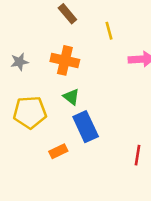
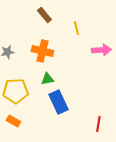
green triangle: (71, 97) -> (47, 79), turned -48
orange rectangle: (58, 151) -> (13, 121), moved, turned 56

